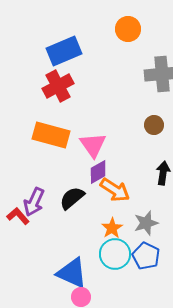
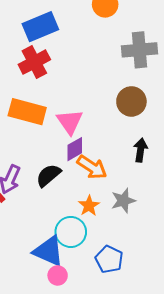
brown circle: (154, 125) -> (131, 101), size x1.5
cyan circle: (115, 254) -> (71, 232), moved
blue pentagon: (146, 256) -> (109, 259), moved

